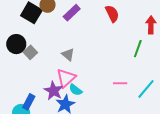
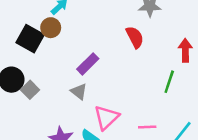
purple rectangle: (72, 13) -> (88, 64), moved
pink triangle: (66, 78) -> (106, 118), moved

